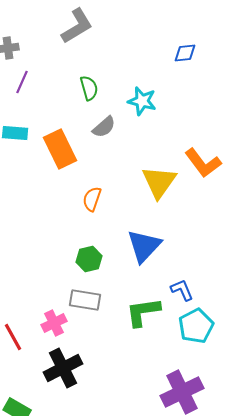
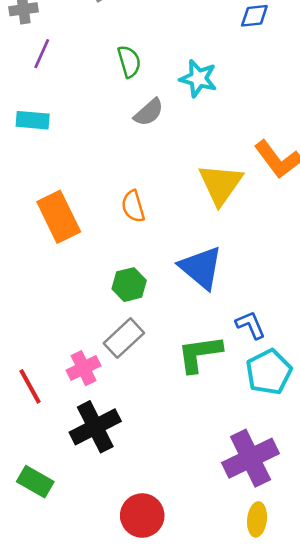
orange rectangle: (60, 149) -> (59, 217), moved
orange semicircle: (92, 199) -> (133, 206), turned -35
blue triangle: (144, 246) -> (201, 268), turned -33
gray rectangle: (85, 300) -> (124, 338), turned -52

